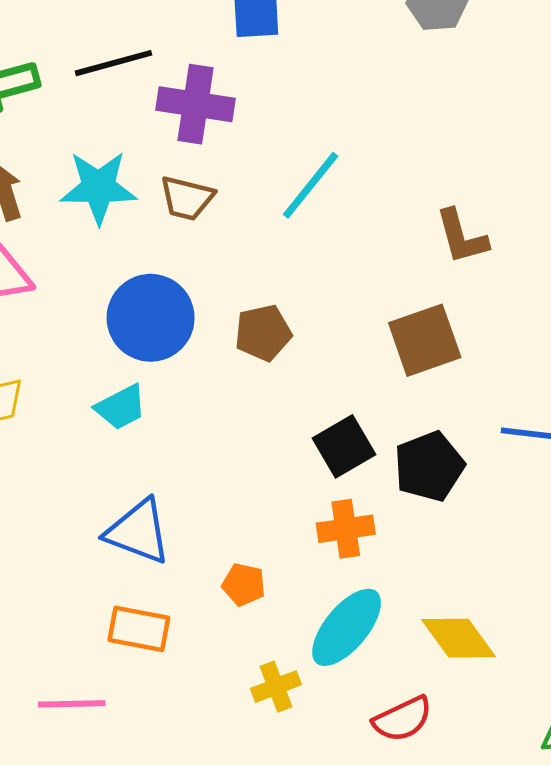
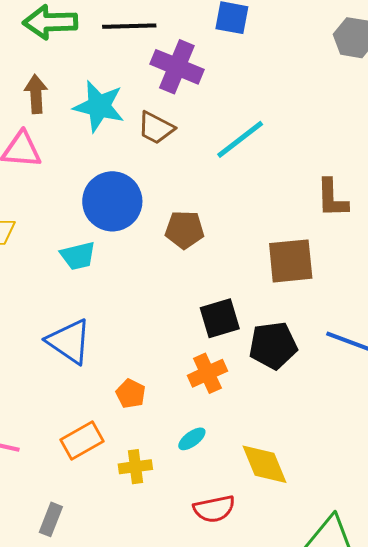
orange cross: (346, 529) -> (207, 373), turned -30
cyan ellipse: (347, 627) -> (192, 439), size x0.5
orange rectangle: (139, 629) -> (82, 440), moved, turned -54

